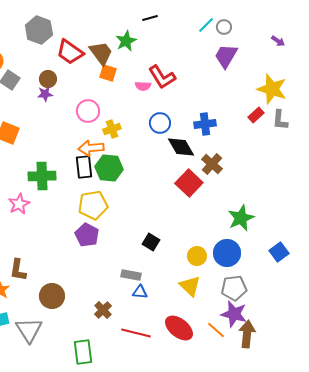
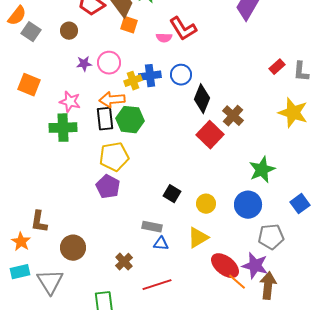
yellow star: (272, 89) -> (293, 113), moved
purple star: (45, 94) -> (84, 64), moved
blue cross: (205, 124) -> (150, 76), moved
black diamond: (181, 147) -> (202, 99), turned 52
pink star: (19, 204) -> (70, 102), moved, turned -30
yellow circle: (197, 256) -> (206, 204), moved
yellow triangle: (190, 286) -> (198, 238), moved, turned 45
gray pentagon: (234, 288) -> (271, 237), moved
red ellipse: (179, 328) -> (225, 266), moved
red line: (136, 333) -> (157, 285), turned -32

